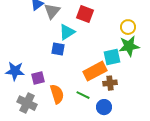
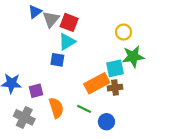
red square: (85, 14) -> (69, 22), moved
yellow circle: (128, 27) -> (124, 32), moved
brown cross: (110, 83) -> (115, 88), moved

